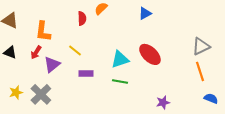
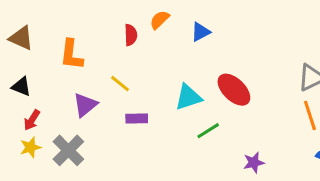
blue triangle: (145, 13) -> (201, 32), moved
red arrow: (36, 52) -> (32, 120), moved
green line: (120, 81) -> (208, 131), moved, turned -42

